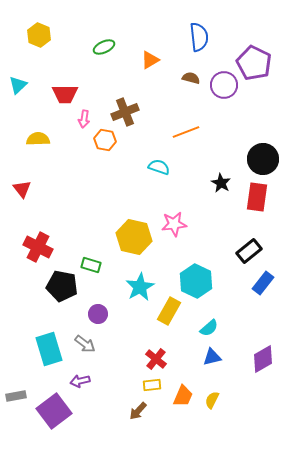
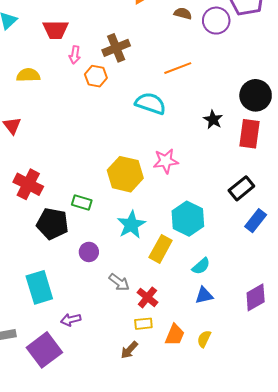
cyan semicircle: (159, 167) -> (150, 103), size x1.4
gray arrow: (85, 344) -> (119, 282), moved

